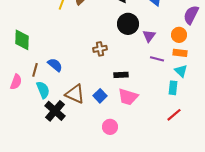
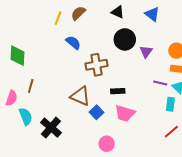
brown cross: (100, 49) -> (96, 65), size x1.5
purple line: (157, 59) -> (160, 83), moved
blue semicircle: (55, 65) -> (73, 43), moved
cyan semicircle: (43, 90) -> (26, 116), moved
brown triangle: (75, 94) -> (80, 96), moved

